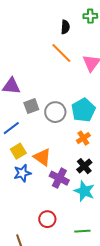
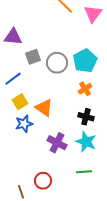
black cross: (84, 166) -> (86, 117), turned -35
purple cross: (59, 178) -> (57, 143), moved
red circle: (47, 219) -> (43, 181), moved
green line: (82, 231) -> (84, 172), moved

